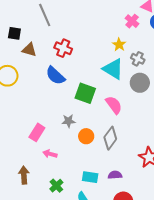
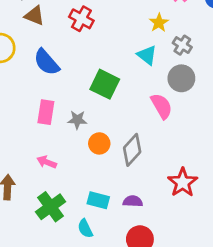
cyan triangle: (113, 69) -> (147, 55), size x0.7
blue semicircle: (55, 76) -> (47, 62), moved
pink semicircle: (114, 105) -> (161, 106), moved
pink rectangle: (37, 132) -> (46, 112), moved, turned -30
green cross: (56, 186) -> (51, 207), size x1.5

